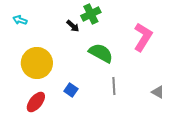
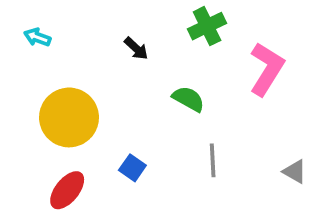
green cross: (91, 14) -> (207, 26), moved
green semicircle: (101, 53) -> (188, 99), size x0.7

